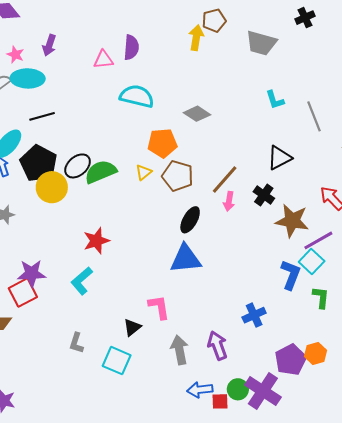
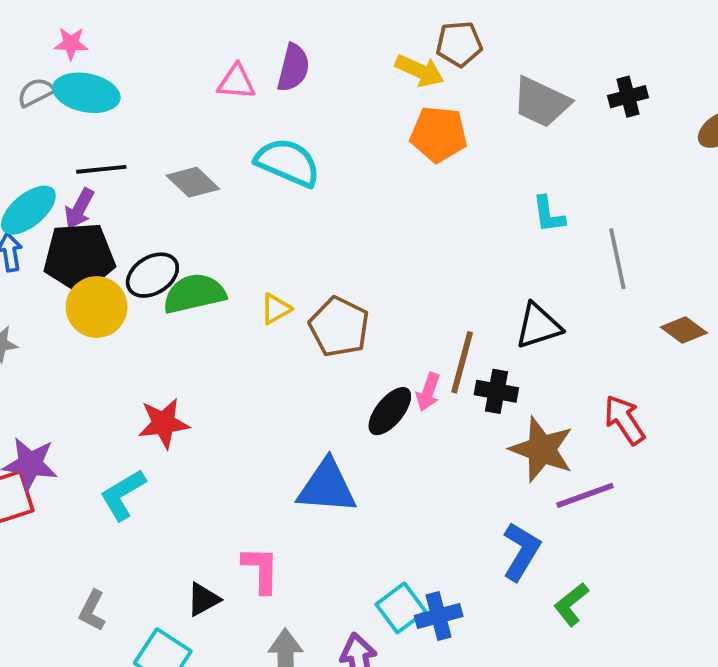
black cross: (305, 18) -> (628, 97), moved
yellow arrow: (196, 38) -> (420, 71), turned 95
purple arrow: (49, 45) -> (79, 209), moved
pink star: (15, 55) -> (71, 43), turned -30
gray diamond: (197, 114) -> (193, 182), moved
orange pentagon: (162, 143) -> (439, 134), moved
black pentagon: (39, 163) -> (79, 257), turned 30
brown line: (225, 179) -> (462, 362), moved, turned -36
black cross: (264, 195) -> (496, 391), turned -35
black ellipse: (190, 220) -> (390, 411), moved
cyan square: (312, 262) -> (401, 608), moved
green L-shape: (321, 297) -> (571, 604), turned -145

